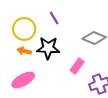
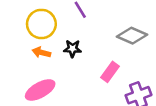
black star: (48, 48) -> (72, 49), size x0.6

